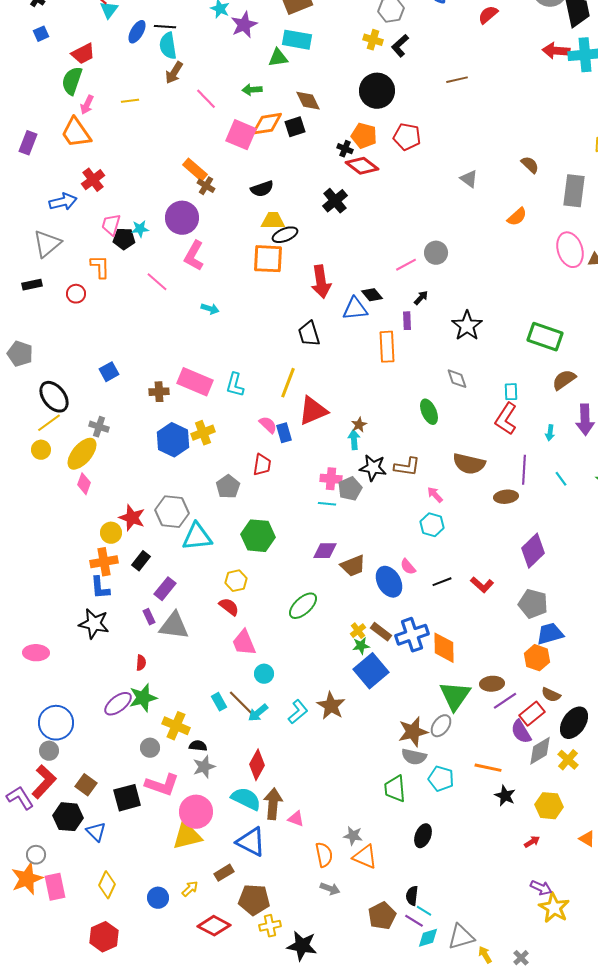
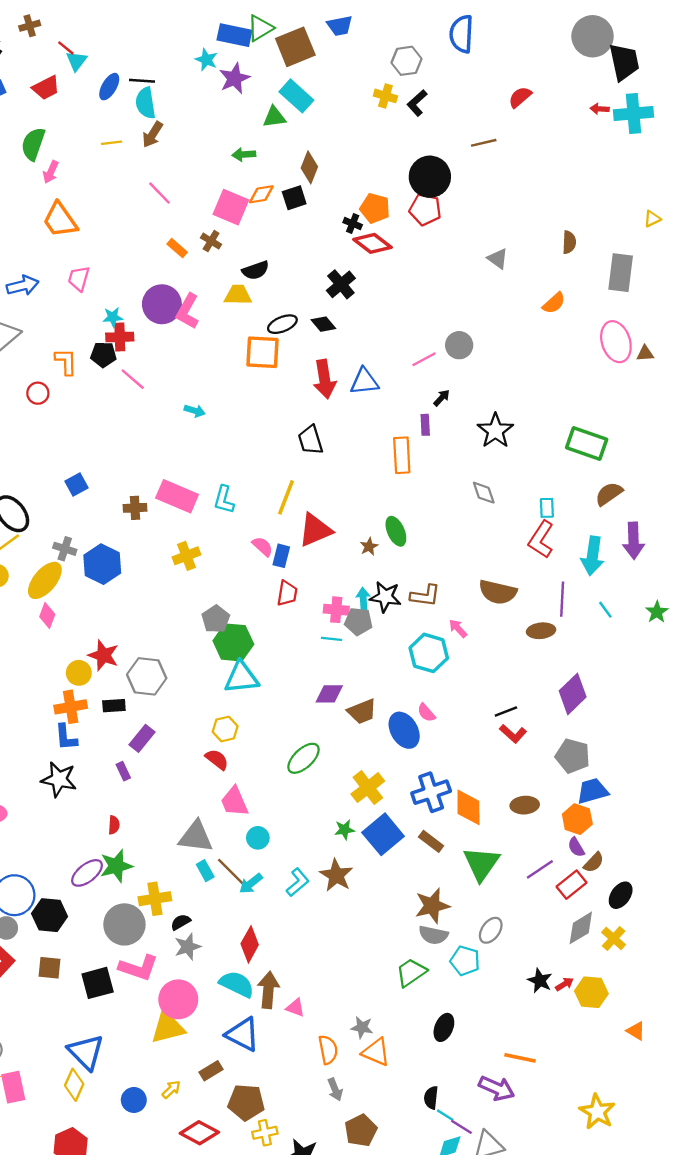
red semicircle: (488, 15) -> (520, 97), moved
cyan rectangle: (297, 40) -> (296, 96), turned 32
red arrow: (556, 51) -> (600, 109), size x0.6
red trapezoid: (83, 54) -> (46, 88), moved
black circle: (377, 91) -> (430, 177), moved
pink line: (206, 99) -> (160, 193), moved
yellow line: (130, 101) -> (112, 143), moved
brown diamond: (308, 101) -> (309, 167), turned 48
orange diamond: (267, 124) -> (261, 194), size x0.7
orange trapezoid: (76, 133) -> (60, 220), moved
brown semicircle: (530, 165) -> (569, 242), turned 48
orange rectangle: (195, 170) -> (177, 248), size x0.7
red cross: (93, 180) -> (120, 337), moved, turned 35
brown cross: (206, 186) -> (211, 241), moved
yellow trapezoid: (273, 221) -> (238, 295), moved
pink trapezoid: (111, 225) -> (79, 279), moved
black pentagon: (124, 239) -> (103, 355), moved
pink L-shape: (194, 256) -> (188, 311), moved
black diamond: (372, 295) -> (323, 324), moved
blue triangle: (355, 309) -> (364, 381), moved
green ellipse: (429, 412) -> (396, 531), moved
blue rectangle: (284, 433) -> (281, 556), turned 30
cyan arrow: (550, 433) -> (593, 556), size x2.0
blue hexagon: (173, 440) -> (102, 564), moved
cyan arrow: (354, 440) -> (363, 599), moved
red trapezoid: (262, 465) -> (287, 593), moved
gray pentagon: (350, 489) -> (358, 621), turned 30
gray hexagon: (172, 512) -> (147, 676), moved
cyan hexagon: (432, 525) -> (429, 653), moved, size x1.4
green hexagon: (258, 536) -> (233, 642), moved
cyan triangle: (197, 537) -> (241, 678), moved
black rectangle: (141, 561) -> (114, 706), turned 48
black line: (442, 582) -> (506, 711), moved
gray triangle: (174, 626) -> (196, 837), moved
yellow cross: (358, 631) -> (368, 788), size x1.8
brown rectangle: (381, 632) -> (431, 841), moved
green star: (361, 646) -> (344, 830), moved
brown ellipse: (492, 684) -> (525, 805), moved
brown semicircle: (551, 695) -> (594, 862), turned -72
black ellipse: (574, 723) -> (621, 895), size x0.7
yellow cross: (176, 726) -> (155, 899), turned -32
gray ellipse: (441, 726) -> (491, 930), moved
purple semicircle: (521, 732) -> (576, 847), moved, size x0.7
black semicircle: (198, 746) -> (181, 922), turned -36
gray circle: (150, 748) -> (124, 924), size x1.8
orange line: (488, 768) -> (520, 1058), moved
brown square: (86, 785) -> (50, 968), turned -30
green trapezoid: (395, 789) -> (411, 972), turned 60
black hexagon: (68, 817) -> (50, 915), moved
blue triangle: (96, 832) -> (86, 1052), moved, size x1.6
red arrow: (532, 842) -> (564, 984), moved
purple arrow: (541, 888) -> (497, 1088), moved, size x1.4
gray arrow: (330, 889) -> (335, 1089), turned 48
brown pentagon: (382, 916) -> (361, 1130), moved
purple line: (414, 921) -> (461, 1127), moved

